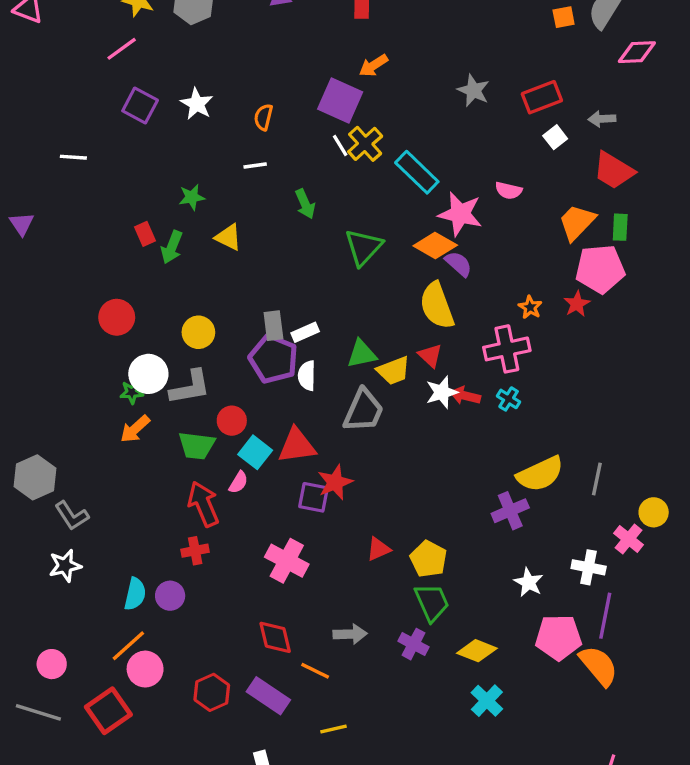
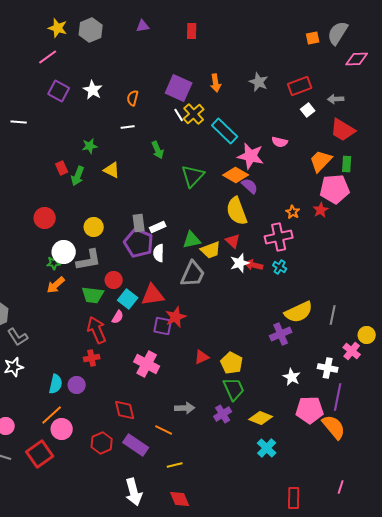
orange arrow: (373, 65) -> (216, 83), moved, turned -66
red diamond: (275, 637) -> (125, 410), moved
purple cross: (413, 644) -> (223, 414), turned 30

